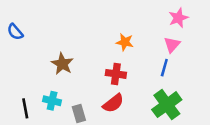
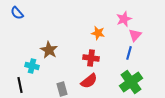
pink star: (178, 18) -> (124, 19), moved
blue semicircle: (15, 32) -> (17, 13), moved
cyan cross: (52, 101) -> (32, 66), moved

